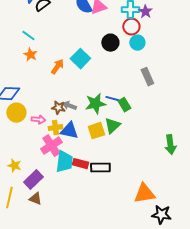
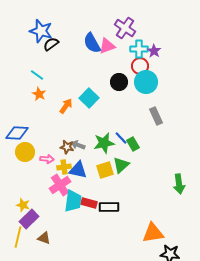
cyan circle: (137, 43) -> (146, 82), size x1.5
blue line: (112, 99) -> (121, 138), turned 32
purple rectangle: (33, 180) -> (29, 219), moved

